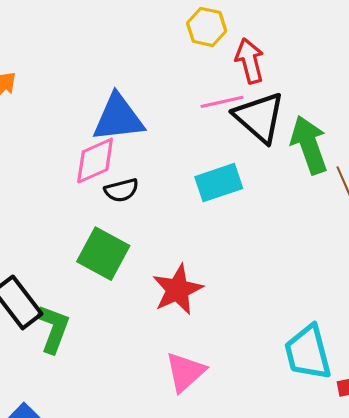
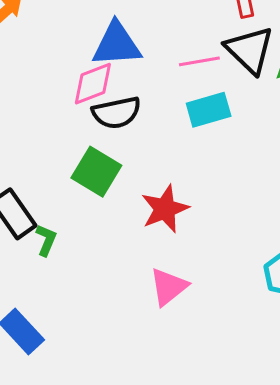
pink line: (222, 102) -> (199, 61), moved
black semicircle: (121, 190) -> (116, 113), size x1.5
green L-shape: (53, 329) -> (46, 240), size x0.7

